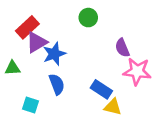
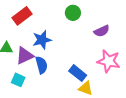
purple triangle: (36, 42) -> (25, 56), moved
purple semicircle: (122, 48) -> (102, 31), moved, turned -98

